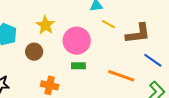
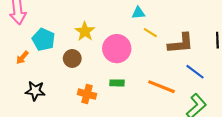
green rectangle: (78, 66) -> (117, 83), moved

